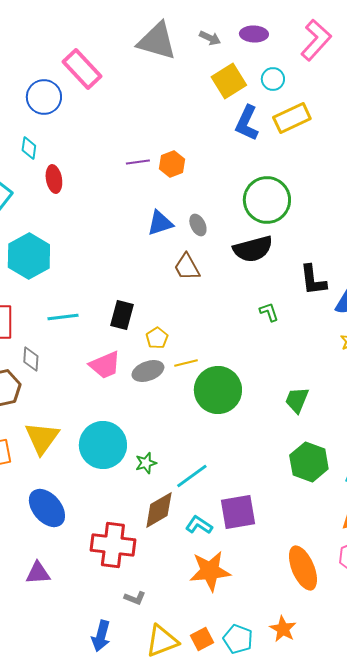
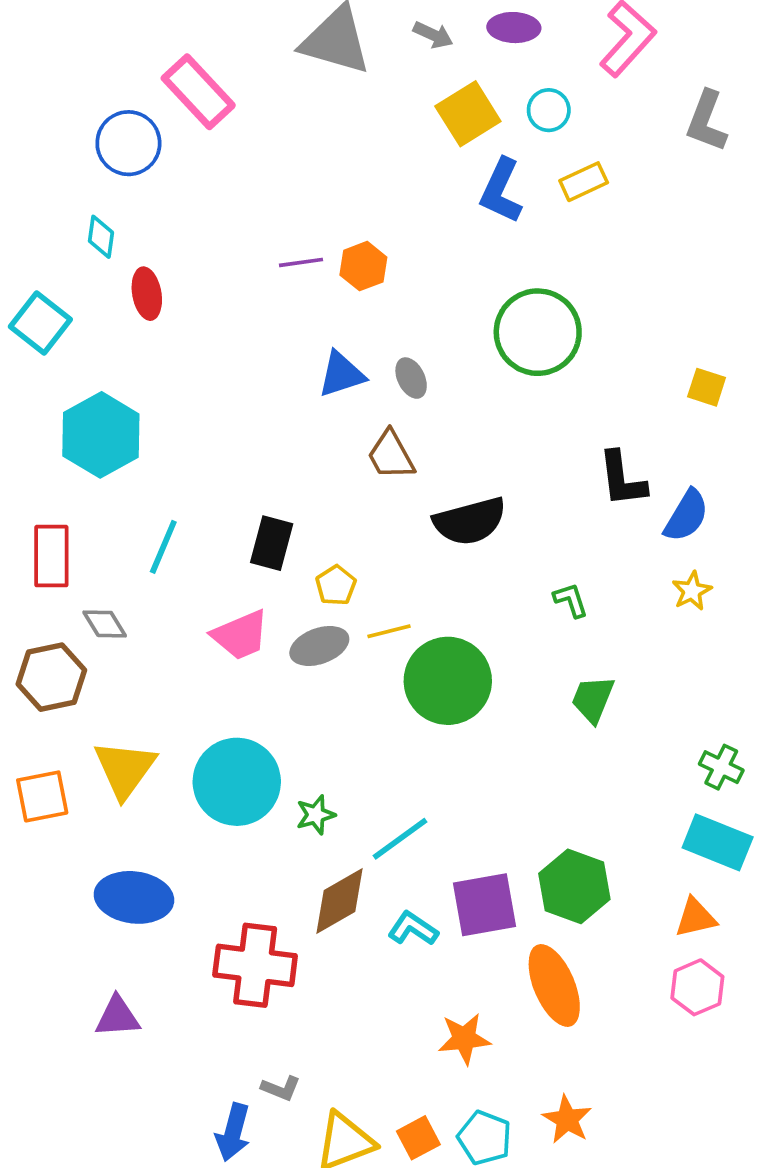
yellow rectangle: (292, 118) -> (584, 182), size x0.7
black semicircle: (253, 249) -> (470, 521), moved
green L-shape: (269, 312) -> (571, 600), moved
cyan line: (63, 317) -> (163, 547), turned -60
gray diamond: (31, 359) -> (105, 624), turned -35
green hexagon: (309, 462) -> (574, 886), moved
blue ellipse: (47, 508) -> (134, 897), turned -42
orange ellipse: (303, 568) -> (554, 985), moved
orange star: (210, 571) -> (464, 1039), moved, size x0.7
gray L-shape: (135, 598) -> (281, 1088), moved

